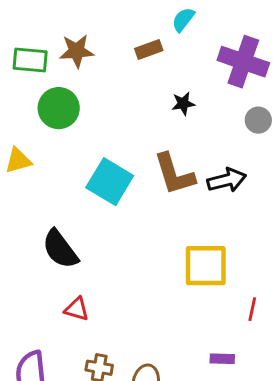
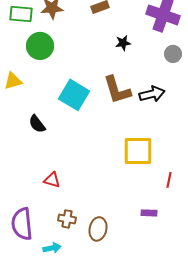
black semicircle: (60, 249) -> (37, 124), moved, size x0.7

